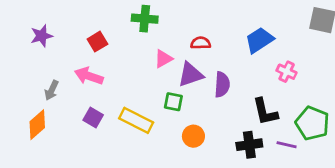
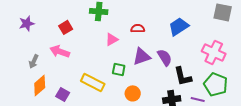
pink cross: (287, 72) -> (214, 52), moved, size x1.6
purple triangle: (191, 75) -> (142, 56), moved
purple semicircle: (222, 85) -> (165, 57), moved, turned -36
purple square: (93, 118) -> (63, 94), moved
orange diamond: (37, 125) -> (40, 85), moved

